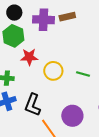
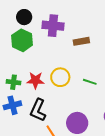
brown rectangle: (67, 17) -> (81, 41), moved
red star: (29, 57) -> (35, 80), moved

